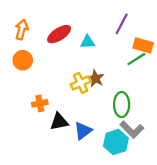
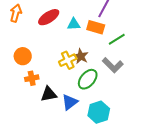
orange rectangle: (143, 45) -> (96, 27), moved
orange circle: (23, 60) -> (23, 56), moved
green ellipse: (122, 105) -> (88, 79), moved, turned 40
gray L-shape: (132, 130) -> (113, 65), moved

